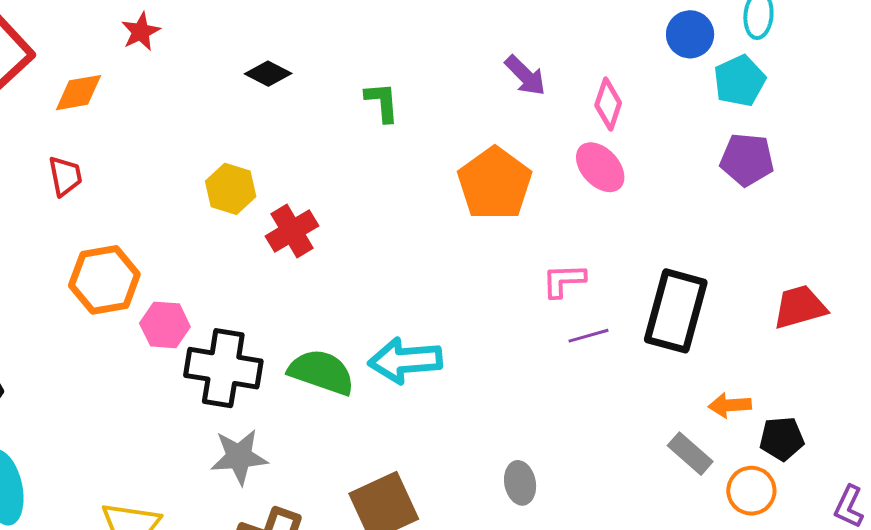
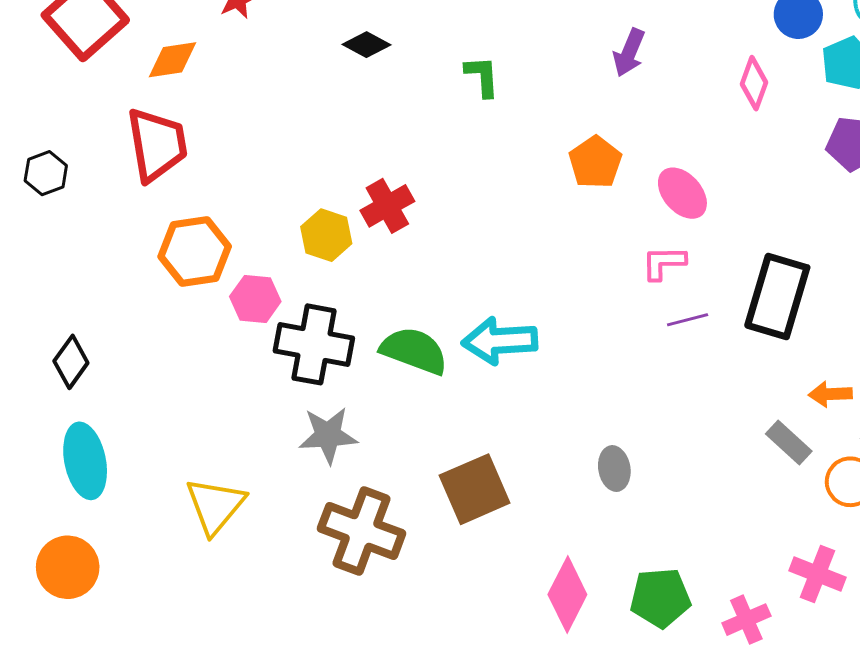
purple arrow: (525, 76) -> (629, 53), turned 66
pink diamond: (608, 104) -> (754, 83), moved
pink ellipse: (600, 167) -> (682, 193), moved
red trapezoid: (65, 176) -> (157, 145), size x1.8
orange pentagon: (495, 184) -> (595, 162), size x0.7
yellow hexagon: (231, 189) -> (326, 235), moved

